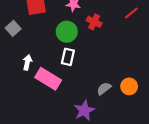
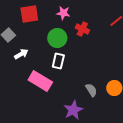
white arrow: (27, 62) -> (21, 54), moved, turned 48
gray semicircle: (104, 89) -> (91, 90), turned 96

